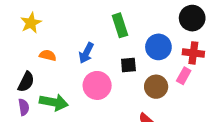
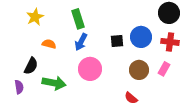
green rectangle: (120, 25) -> (78, 19), moved
black square: (128, 65) -> (117, 41), moved
pink rectangle: (184, 76) -> (164, 69), moved
purple semicircle: (24, 107) -> (19, 87), moved

